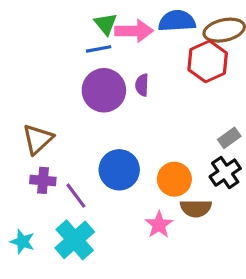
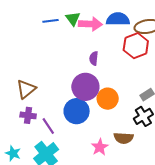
blue line: (99, 49) -> (51, 21), moved
purple circle: (104, 90) -> (85, 87), moved
orange circle: (174, 179) -> (108, 99), moved

